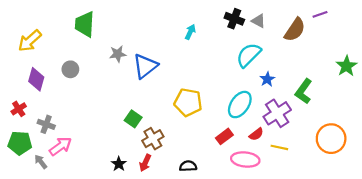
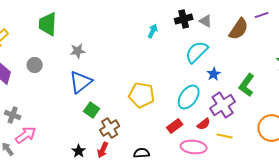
black cross: (234, 19) -> (184, 19), turned -36
cyan arrow: (190, 32) -> (153, 31), moved
blue triangle: (145, 66) -> (81, 82), moved

